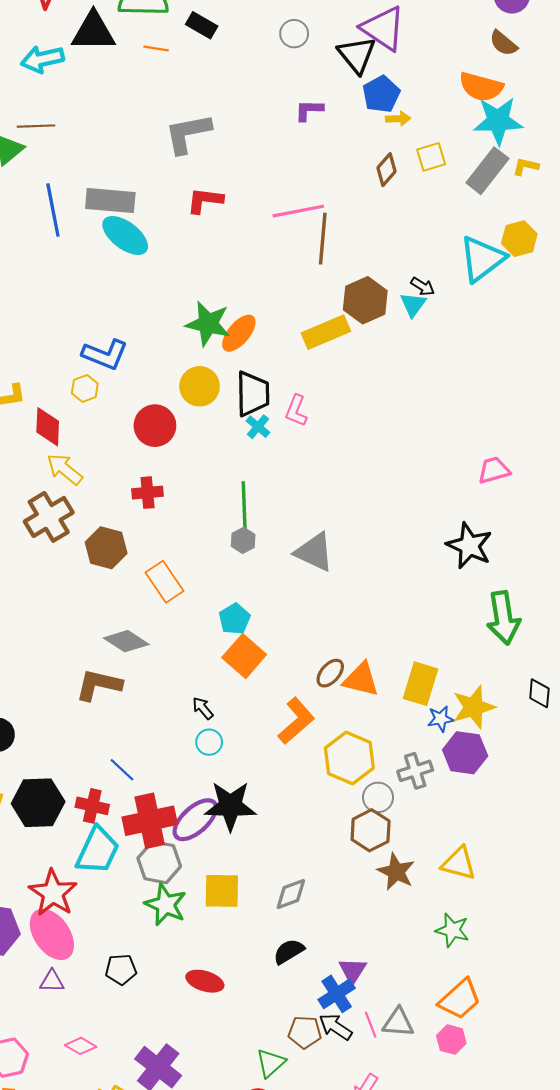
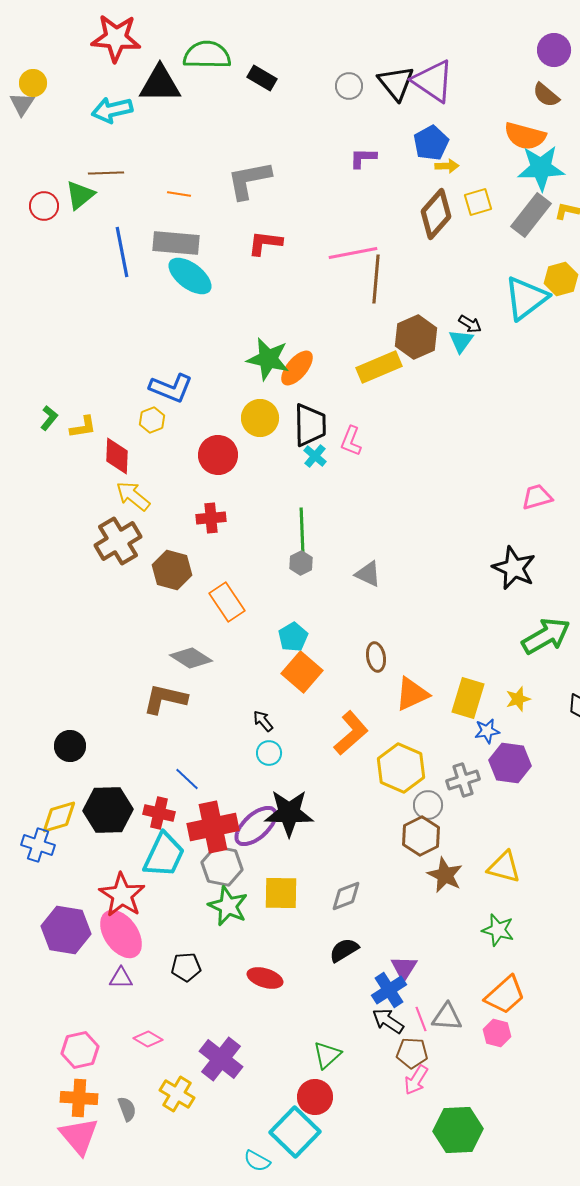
orange line: (156, 49) -> (179, 194), moved
black triangle: (357, 55) -> (396, 83), moved
brown diamond: (387, 170) -> (436, 214), size x1.6
gray triangle: (314, 552) -> (368, 574), size x0.7
green arrow: (503, 618) -> (546, 636), turned -111
brown ellipse: (330, 673) -> (376, 657), moved, turned -52
orange triangle: (361, 679) -> (412, 694), turned -39
yellow star: (474, 707) -> (518, 699), moved, size x0.6
brown pentagon: (305, 1032) -> (412, 1053), moved

